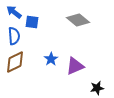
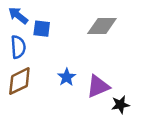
gray diamond: (78, 20) -> (102, 26), turned -40
black star: (97, 88) -> (120, 105), moved

